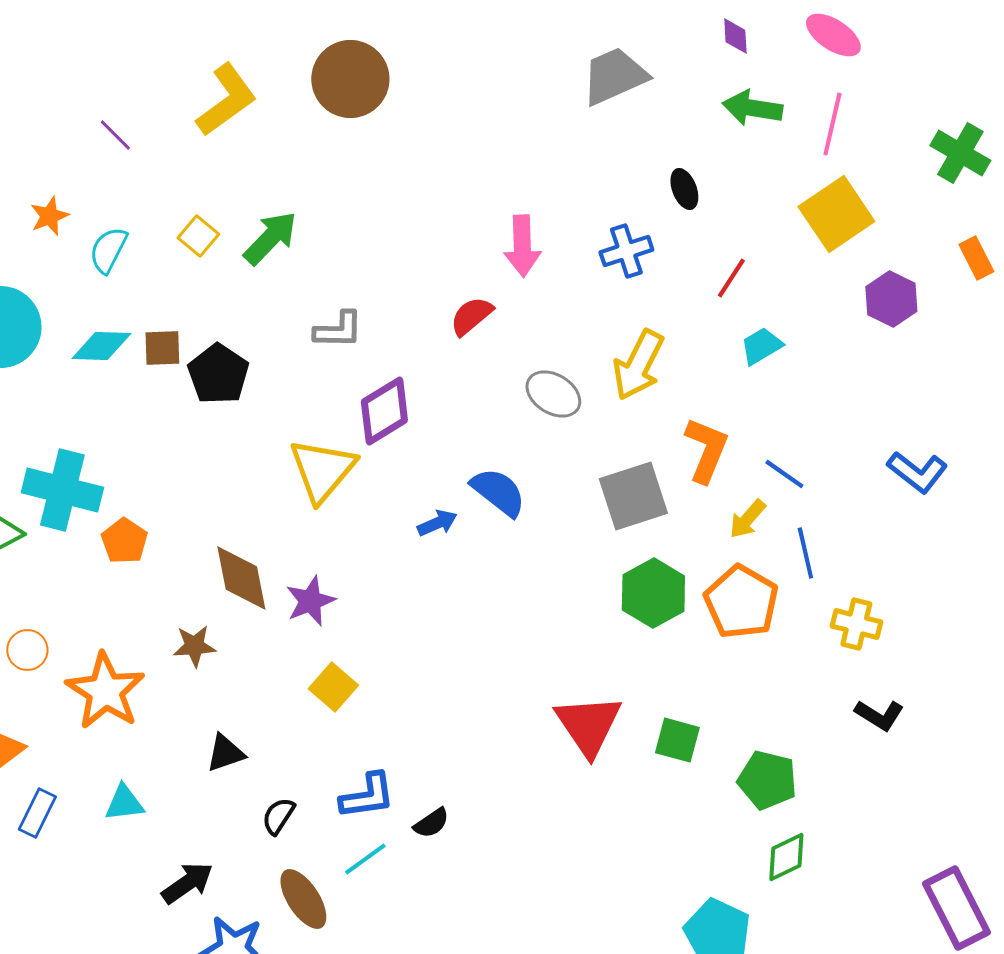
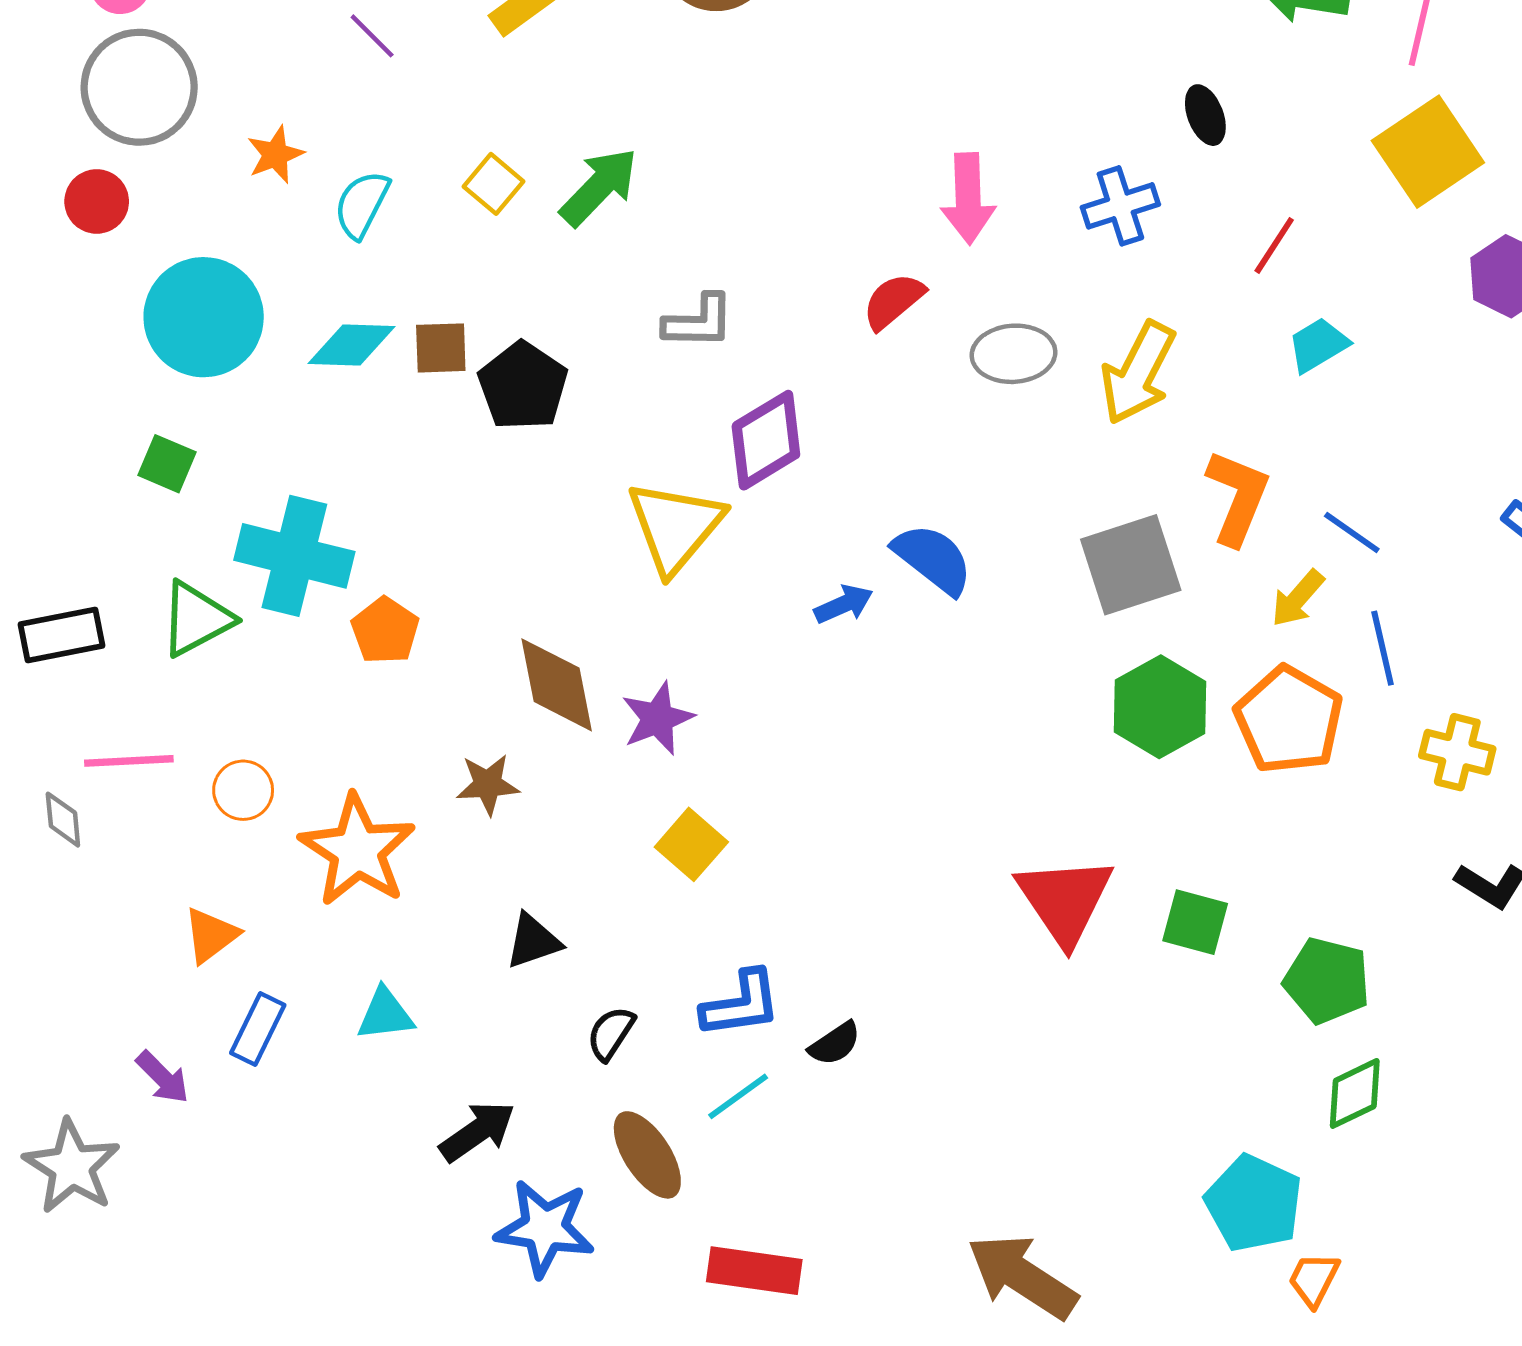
gray ellipse: (553, 394) -> (1013, 354), moved, turned -36

